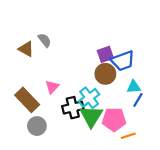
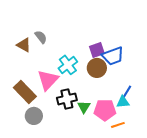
pink triangle: (52, 87) -> (48, 80), size x1.6
cyan triangle: (134, 87) -> (123, 102), moved
cyan cross: (89, 98) -> (68, 65), moved
green triangle: (91, 116) -> (84, 107), size x0.6

